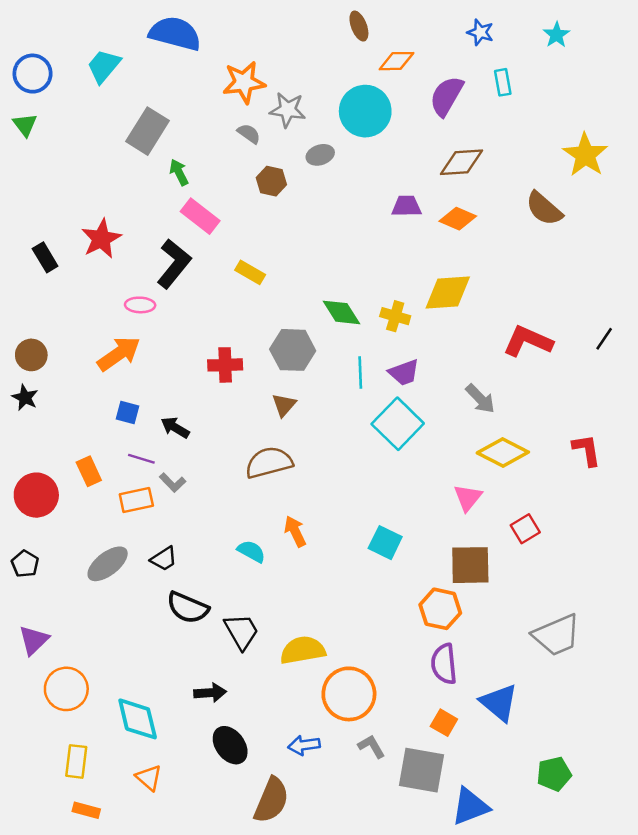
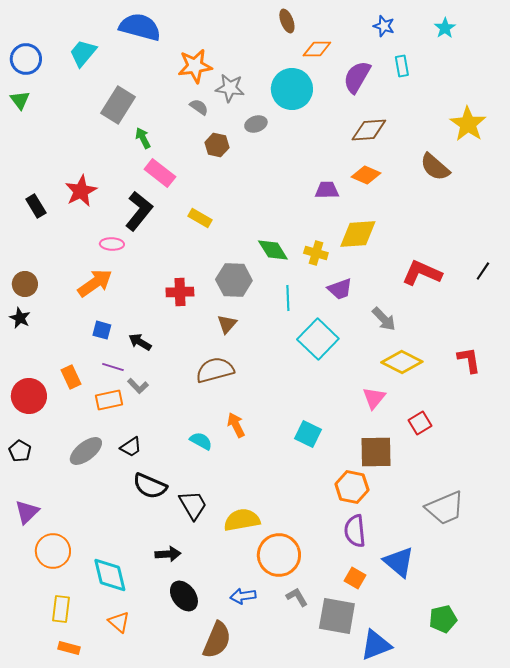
purple trapezoid: (406, 206) -> (327, 190), moved
purple trapezoid: (404, 372) -> (340, 289), moved

